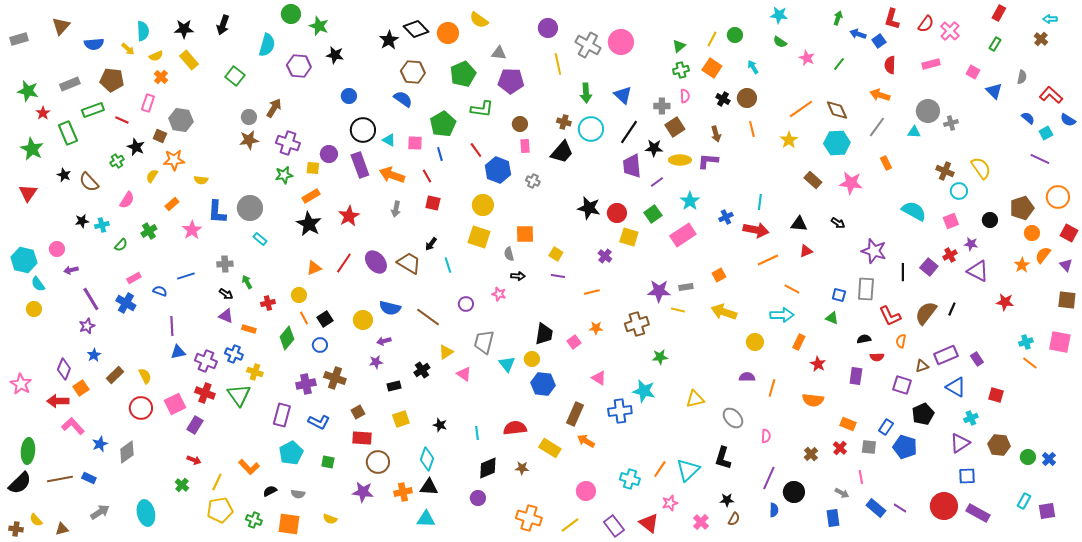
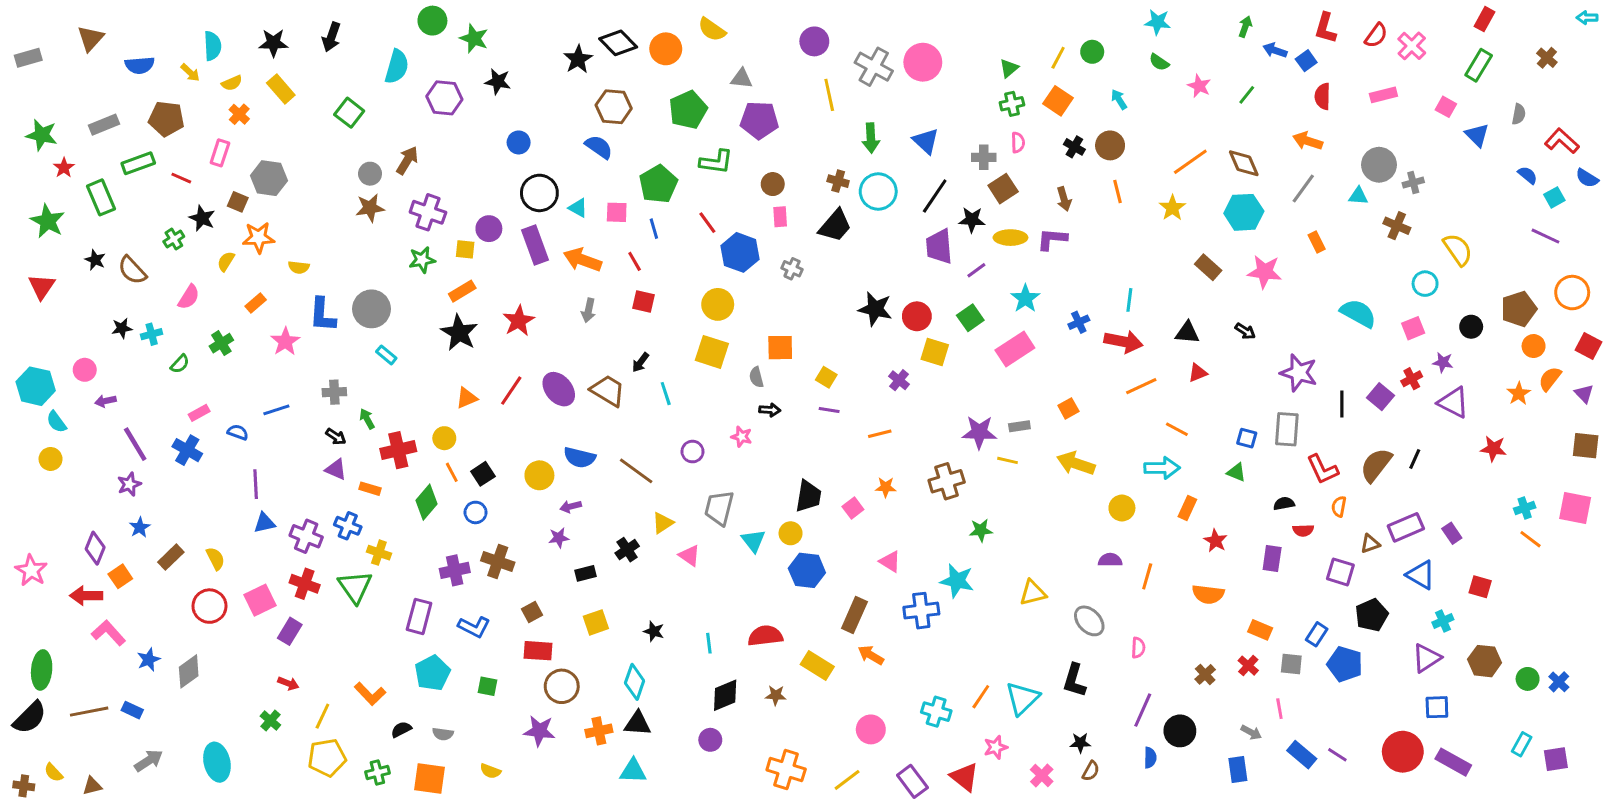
cyan arrow: (1050, 19) -> (1587, 18), moved
green rectangle: (995, 44) -> (1479, 65), size x1.5
brown cross: (945, 171) -> (1397, 226), moved
red cross: (268, 303) -> (398, 450), size x1.6
green cross: (254, 520) -> (377, 773), turned -35

